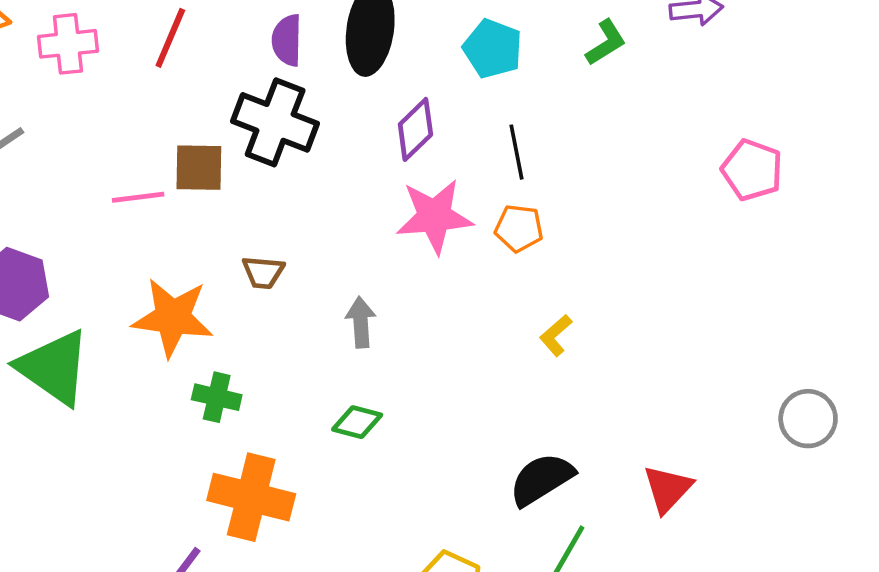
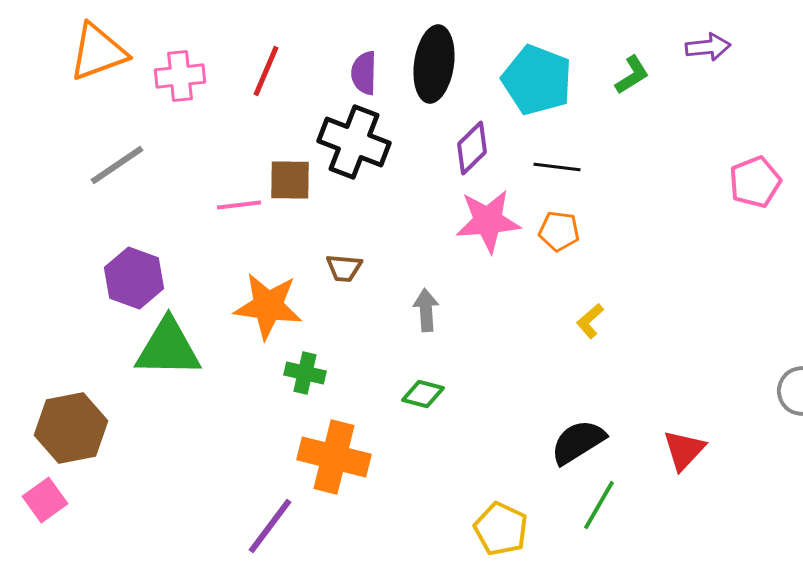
cyan pentagon: (493, 49) -> (537, 80), size x1.4
black line: (517, 152) -> (557, 167), turned -72
pink pentagon: (752, 170) -> (755, 182), turned 30
green triangle: (54, 367) -> (168, 348), turned -34

